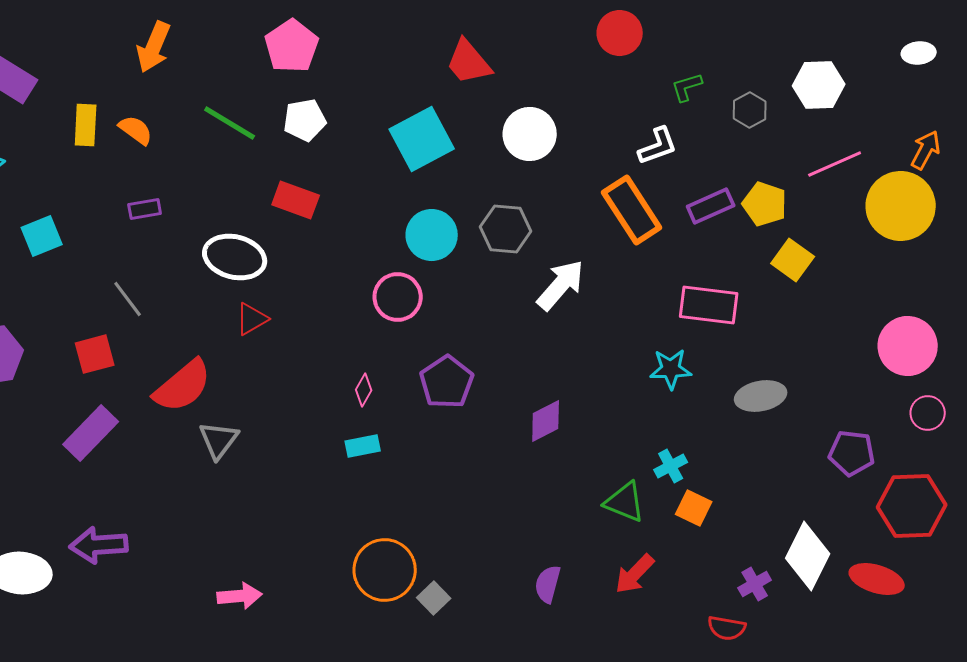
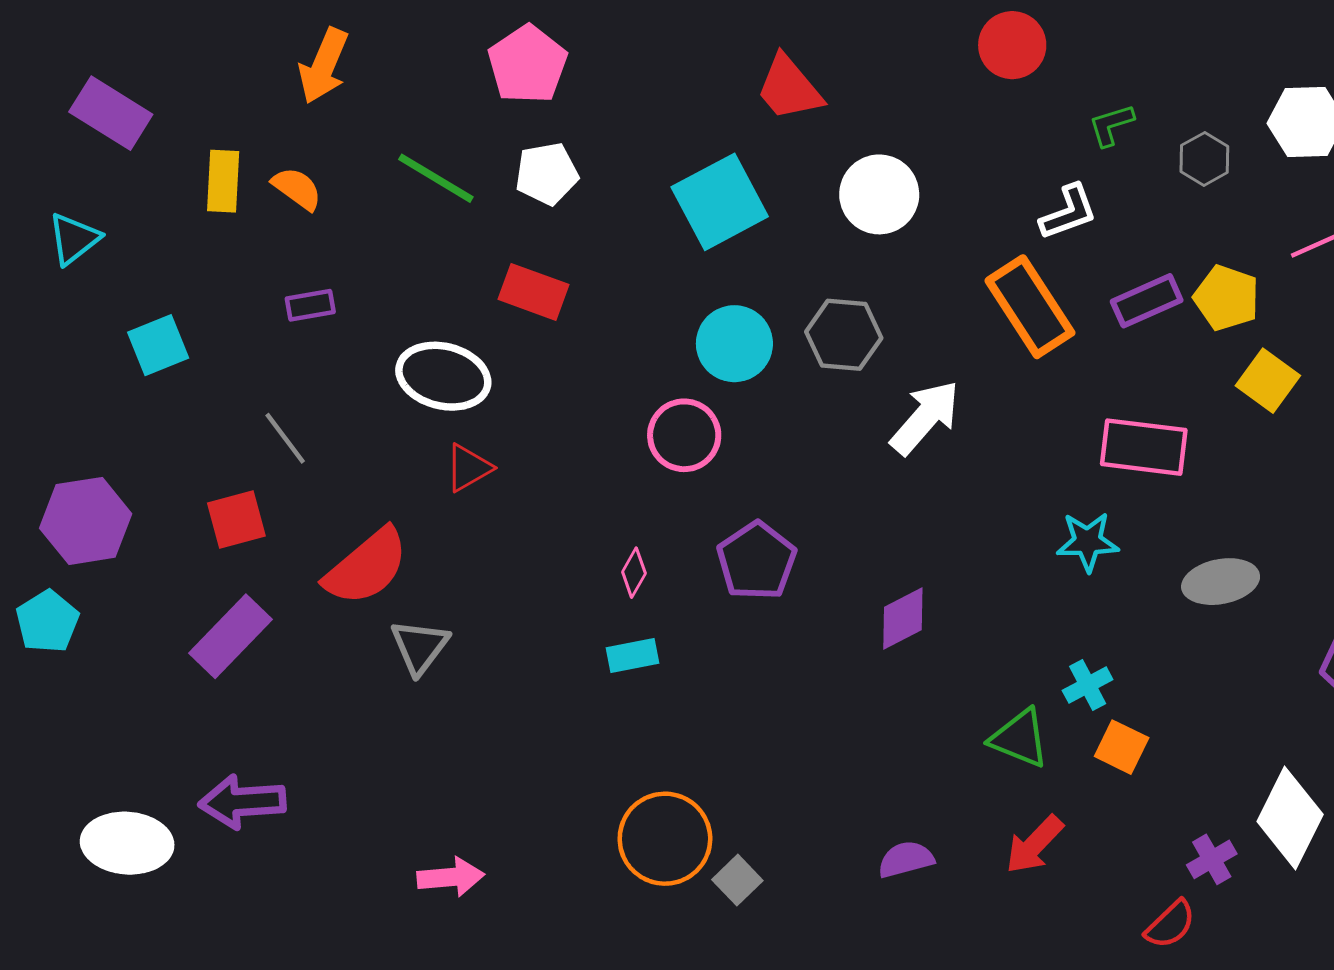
purple semicircle: (548, 584) -> (906, 859), turned 60
red semicircle: (727, 628) -> (1170, 924), turned -54

